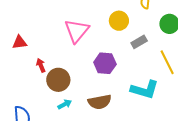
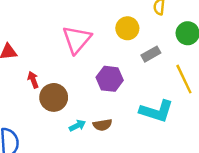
brown semicircle: (100, 102) -> (102, 125), size x0.7
cyan arrow: (65, 104) -> (77, 126), moved

